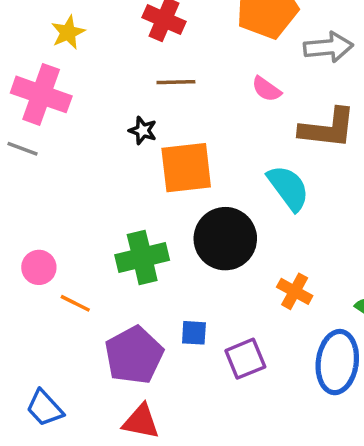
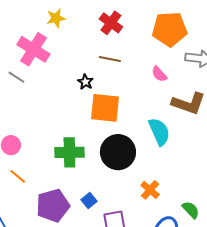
orange line: (75, 303) -> (18, 176), moved
blue square: (194, 333) -> (89, 201), turned 35

